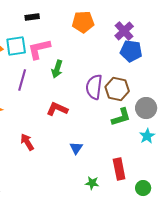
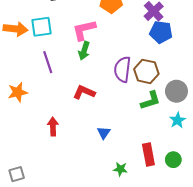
pink L-shape: (39, 49) -> (84, 30), moved
purple line: (22, 80) -> (48, 62), turned -35
red arrow: (27, 142) -> (53, 126), turned 30
green circle: (143, 188) -> (173, 160), moved

